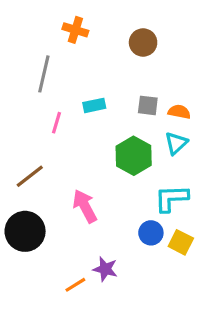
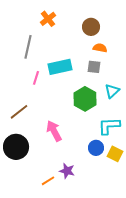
orange cross: (75, 30) -> (48, 19), turned 35
cyan rectangle: (94, 105) -> (60, 67), size x1.6
orange semicircle: (179, 112) -> (100, 48), moved

